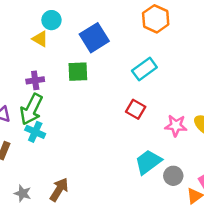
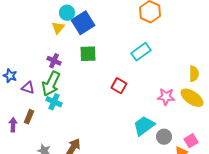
blue square: (94, 38) -> (83, 23), moved
yellow triangle: (40, 39) -> (58, 28), turned 40
purple cross: (35, 80) -> (54, 61), turned 32
red square: (136, 109) -> (119, 86), moved

